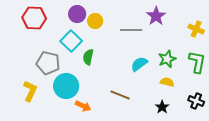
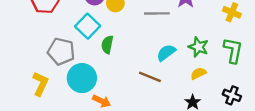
green star: (167, 59) -> (198, 47), turned -30
yellow semicircle: (167, 82) -> (198, 73), turned -40
brown line: (120, 95) -> (150, 77), moved

